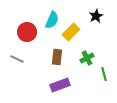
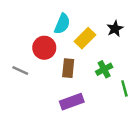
black star: (96, 16) -> (115, 29), moved
red circle: (27, 32) -> (44, 48), moved

